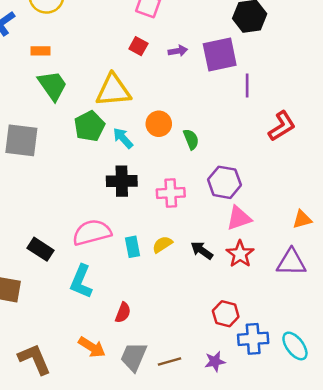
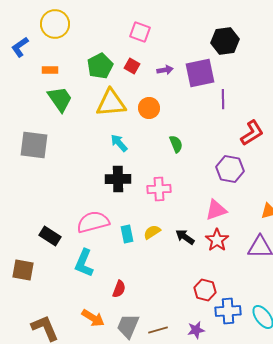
orange circle: (159, 124) -> (149, 108), moved
green pentagon: (89, 126) -> (100, 66), moved
purple hexagon: (224, 182) -> (230, 169), moved

